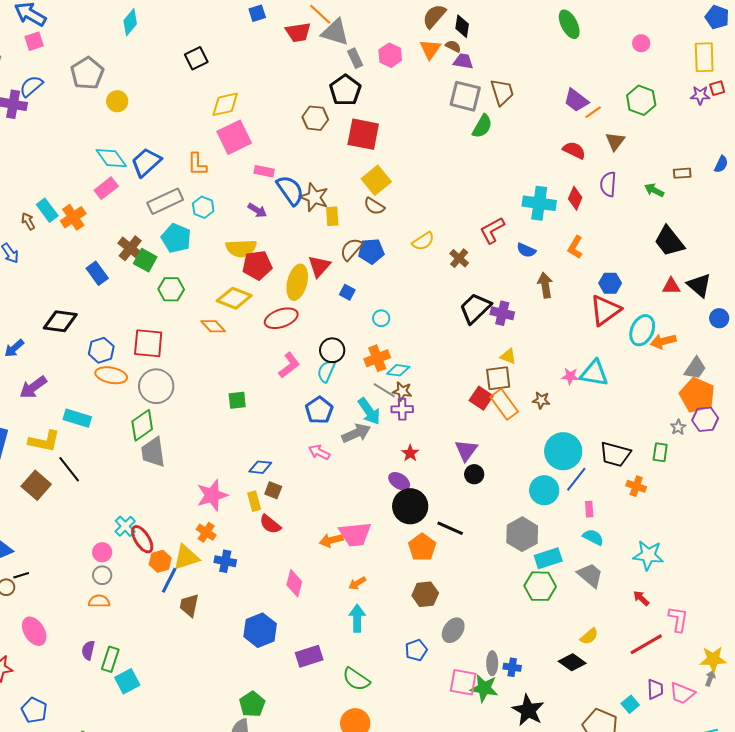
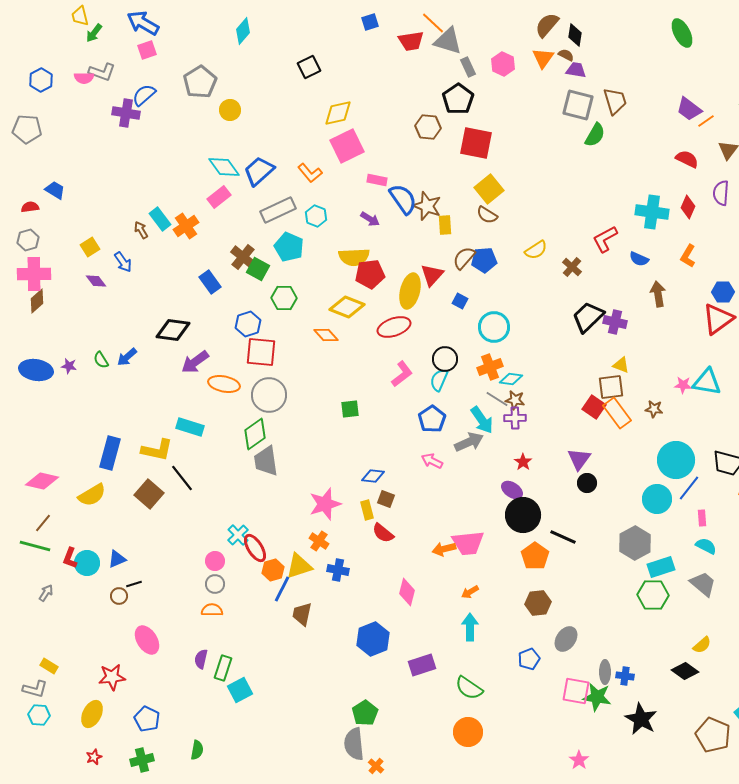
orange L-shape: (197, 164) -> (310, 173), turned -40
cyan circle: (381, 318) -> (494, 327), size x1.8
blue hexagon: (101, 350) -> (248, 324), moved
purple arrow: (33, 387) -> (195, 362), moved

